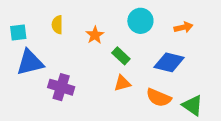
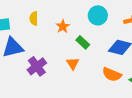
orange triangle: (122, 83) -> (73, 63), moved, turned -48
purple cross: (61, 87) -> (37, 66), turned 36

